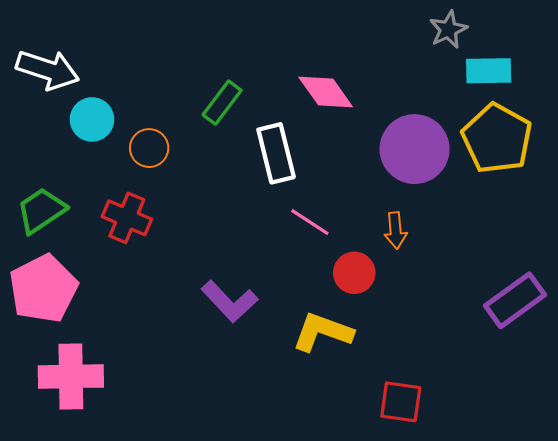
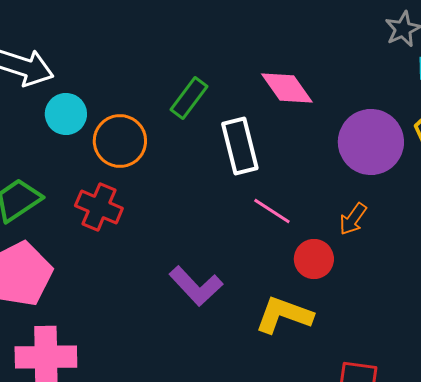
orange circle: (149, 148) -> (120, 141), size x1.4
orange arrow: (396, 231) -> (353, 219), turned 40

